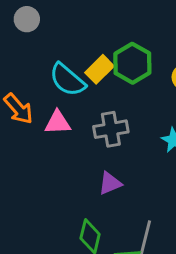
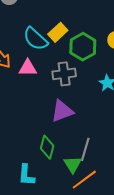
green hexagon: (132, 63) -> (83, 47), moved
purple triangle: (110, 183) -> (62, 111), size x1.4

